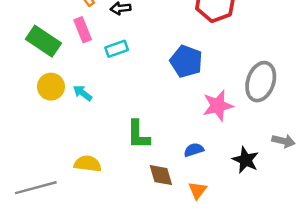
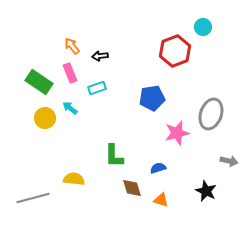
blue pentagon: (186, 61) -> (152, 98), turned -30
cyan arrow: (83, 93) -> (70, 108), moved
black star: (246, 160) -> (206, 191), moved
orange triangle: (198, 190) -> (161, 200), turned -49

